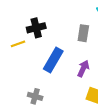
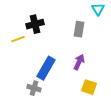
blue rectangle: (53, 60) -> (46, 68), moved

